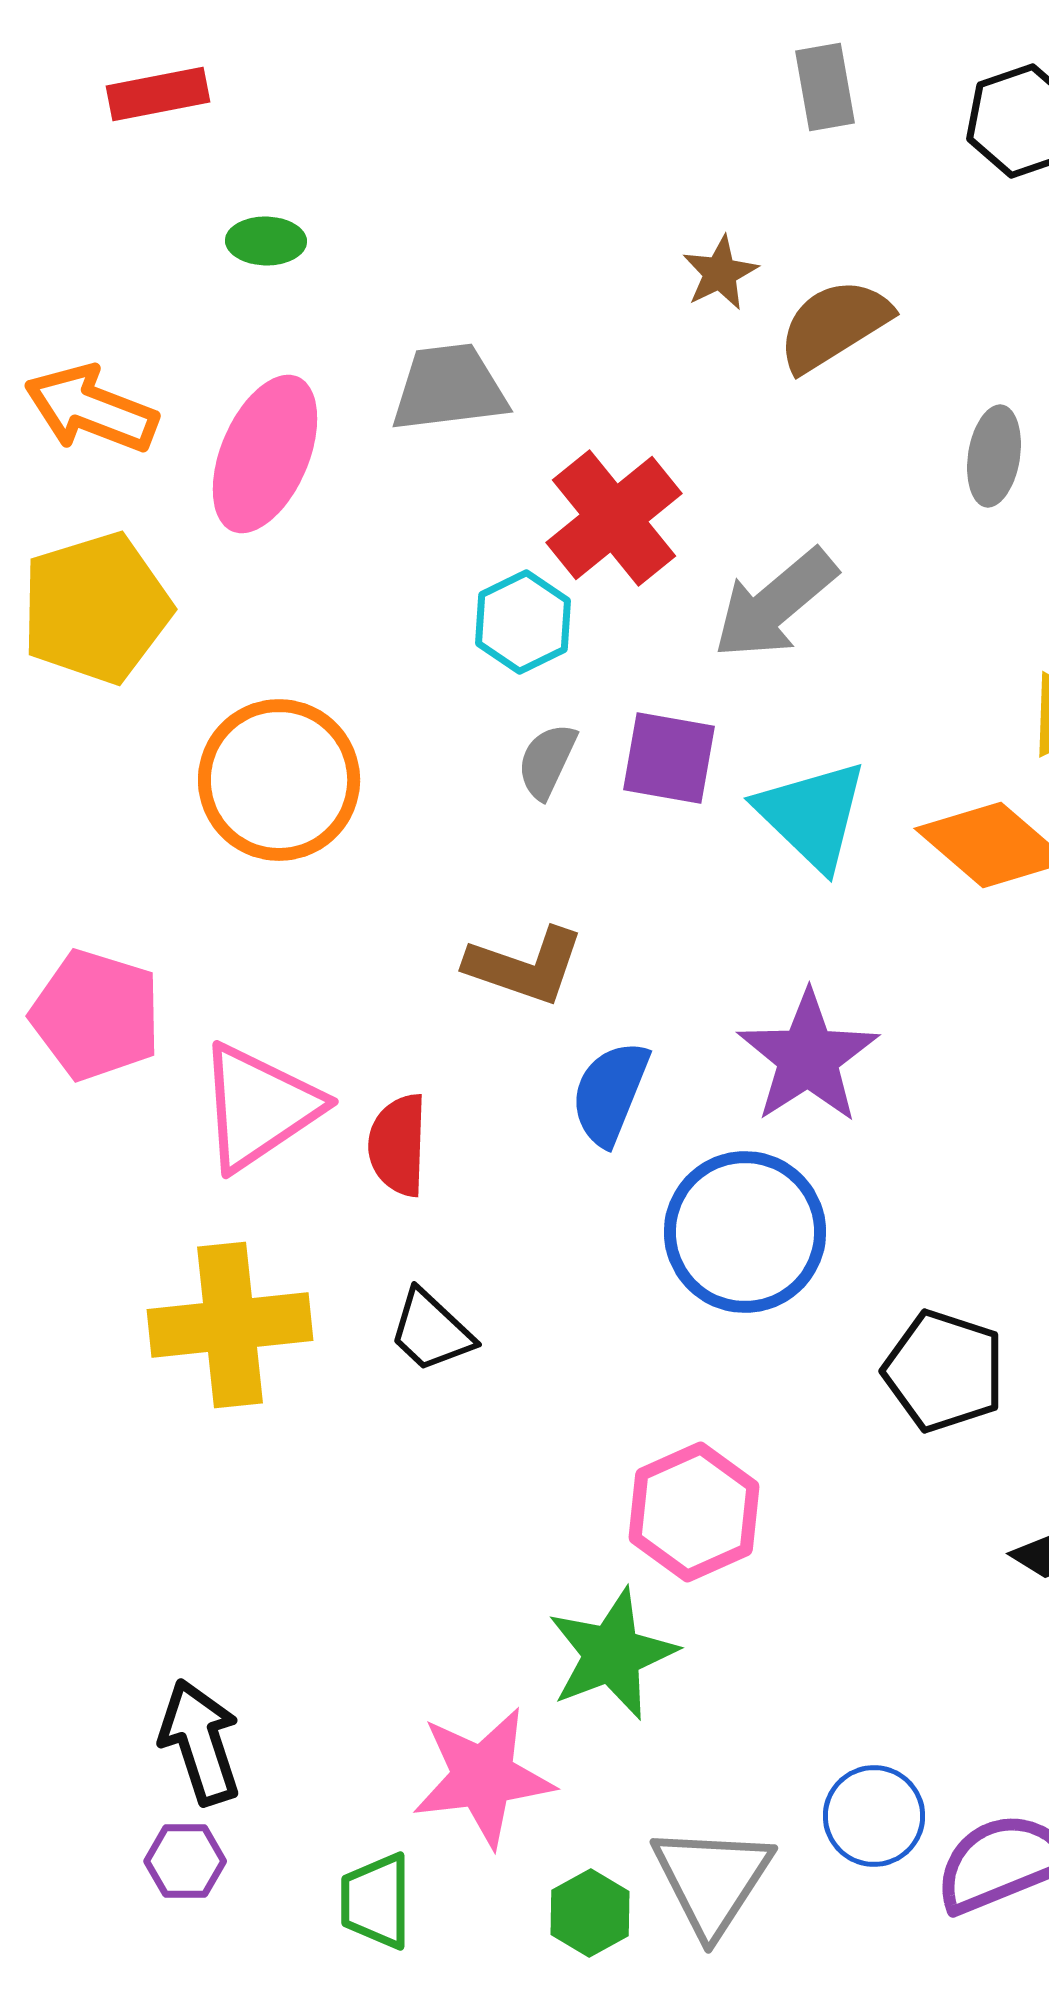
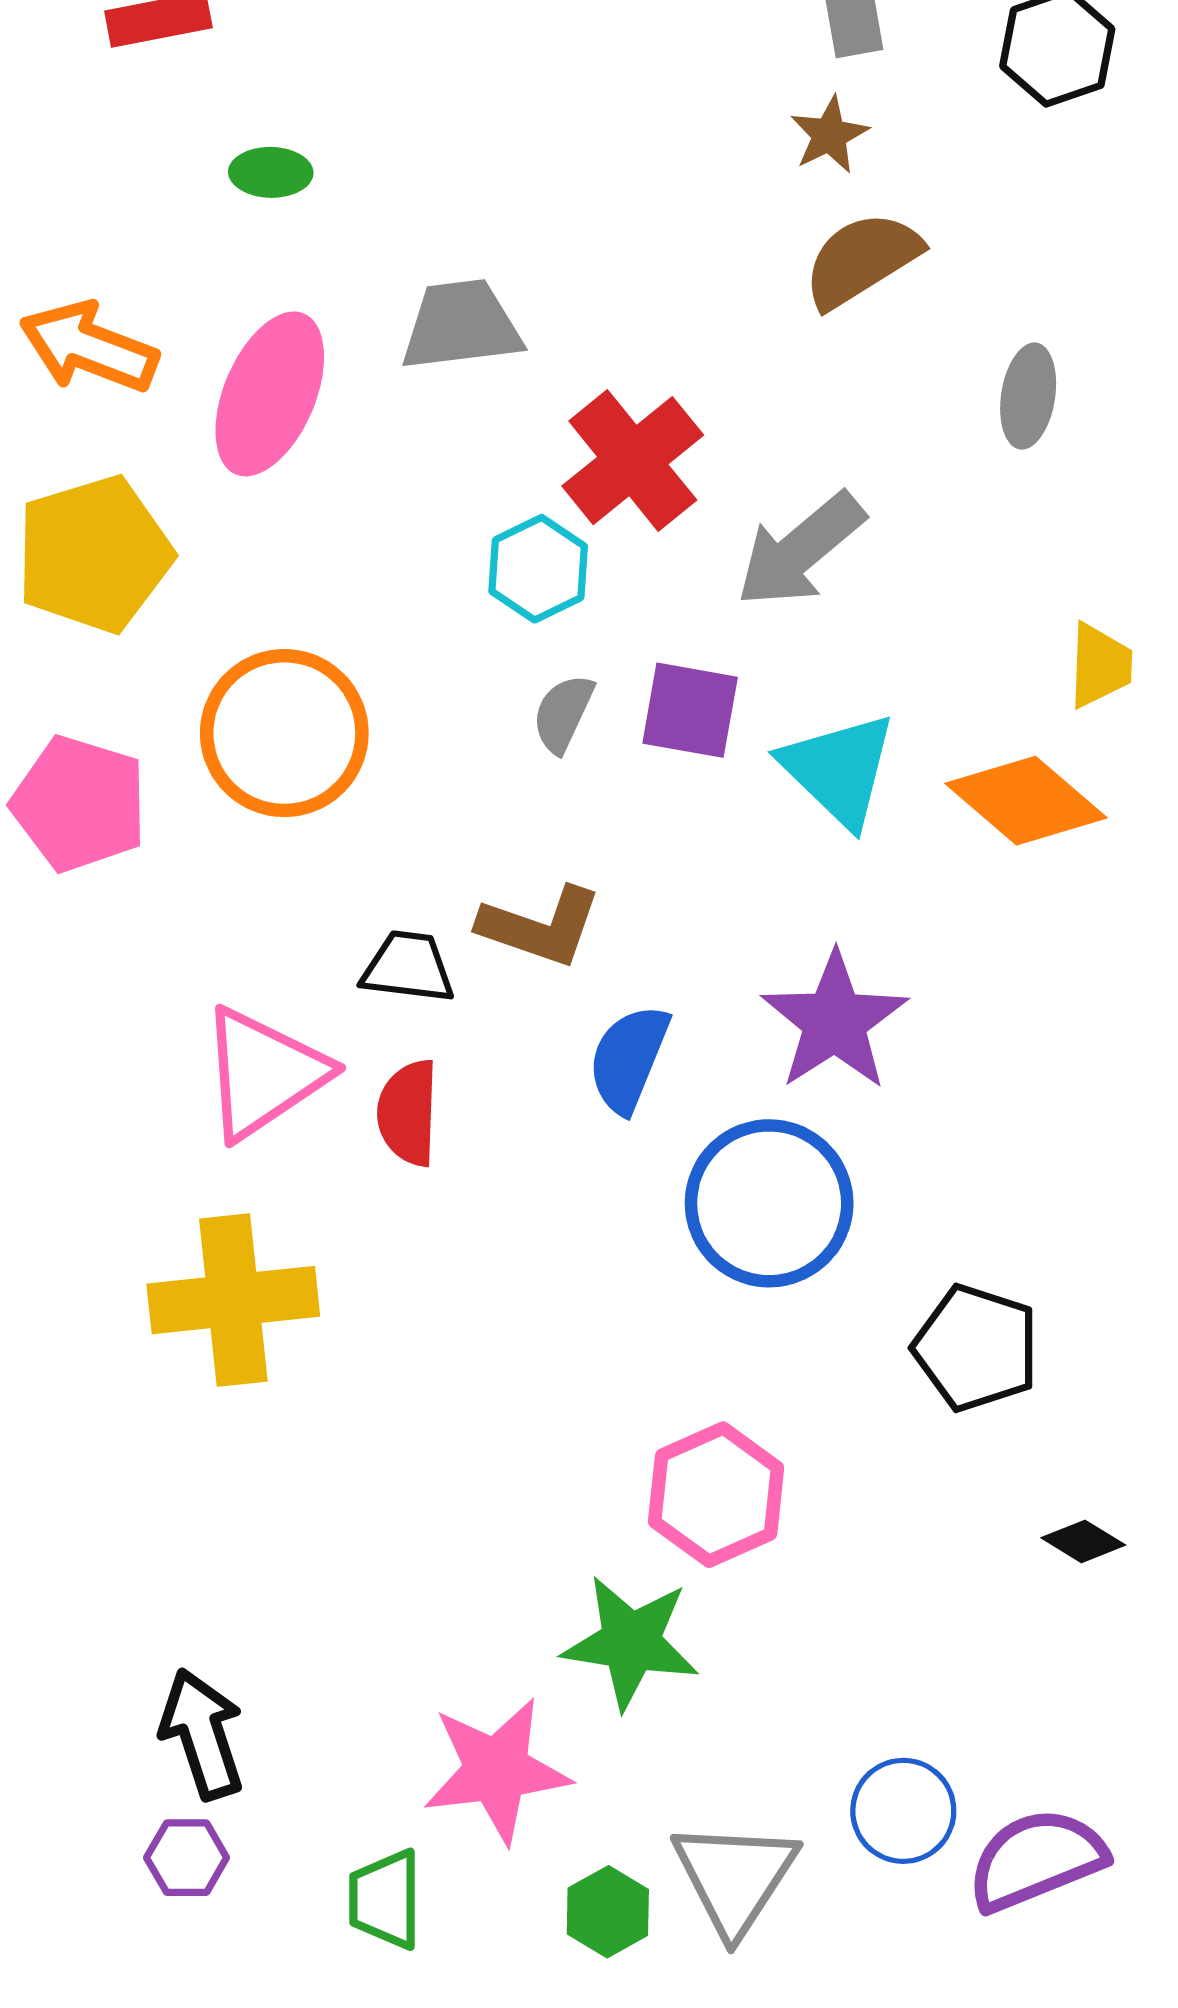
brown star: (720, 273) -> (829, 135), moved
pink pentagon: (96, 1015) -> (79, 804), moved
black trapezoid: (431, 1331) -> (408, 967), moved, turned 144
green star: (612, 1654) -> (631, 1642), turned 30

